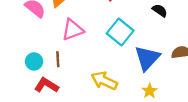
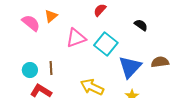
pink triangle: (73, 30) -> (76, 38), moved

